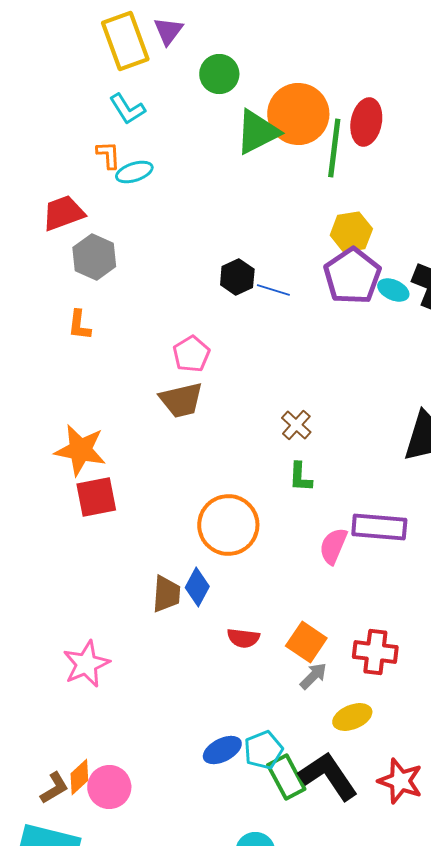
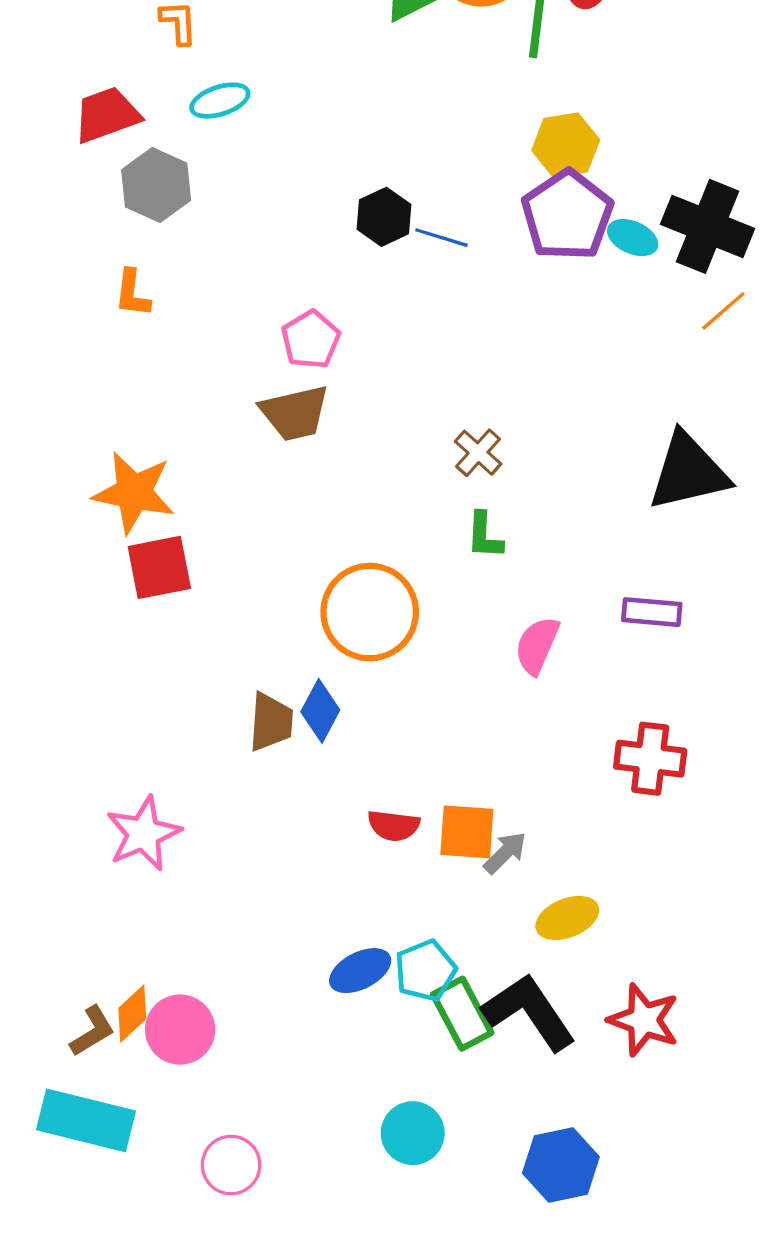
cyan ellipse: (134, 172) -> (220, 101), moved
purple rectangle: (379, 527) -> (652, 612), moved, size x0.7
red semicircle: (243, 638) -> (394, 826), moved
orange square: (306, 642) -> (467, 832), moved, turned -30
red cross: (375, 652) -> (650, 759), moved

